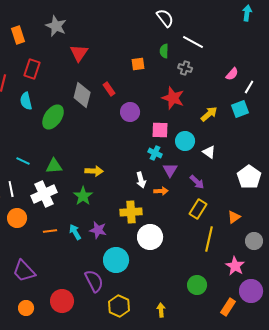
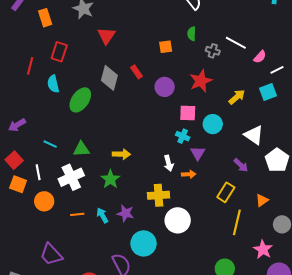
white line: (193, 42) -> (236, 43), moved
white line: (249, 87) -> (277, 70), turned 32
red star: (173, 98) -> (201, 81), turned 30
purple circle: (130, 112) -> (165, 87), moved
white triangle: (209, 152) -> (254, 135), moved, size x1.5
purple arrow: (197, 182) -> (241, 165), moved

